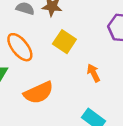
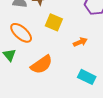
orange arrow: (93, 73) -> (80, 42), turned 104

